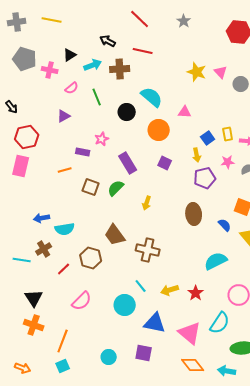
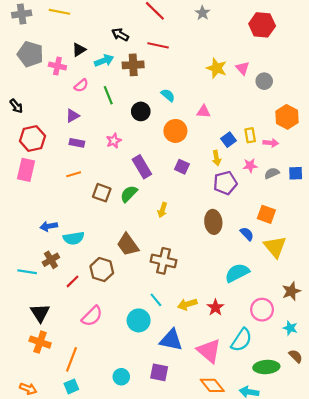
cyan semicircle: (152, 97) -> (168, 95), size x0.6
purple rectangle: (83, 152) -> (77, 143), moved

